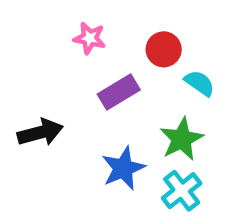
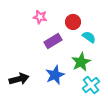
black arrow: (40, 132) -> (19, 79), moved
cyan cross: (182, 191) -> (91, 85), moved

